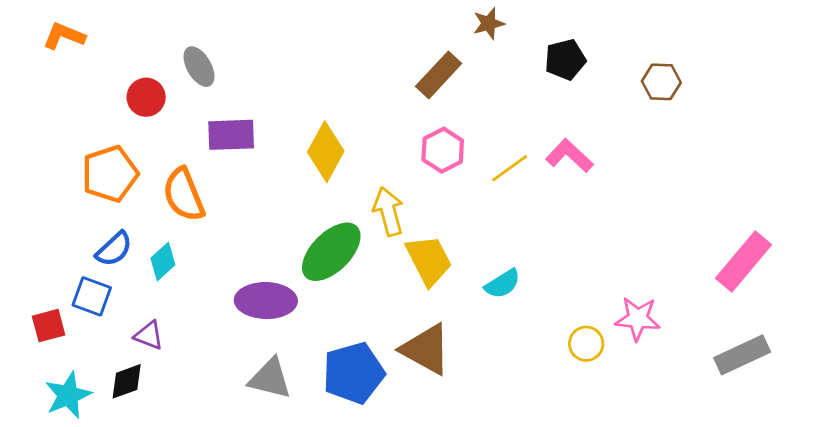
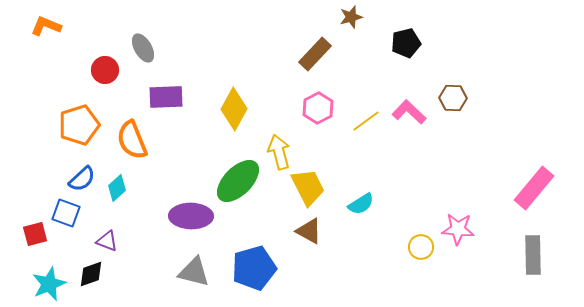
brown hexagon: (661, 82) -> (453, 98), moved
brown triangle: (426, 349) -> (309, 231), moved, size x0.7
gray rectangle: (742, 355) -> (533, 255), turned -66

